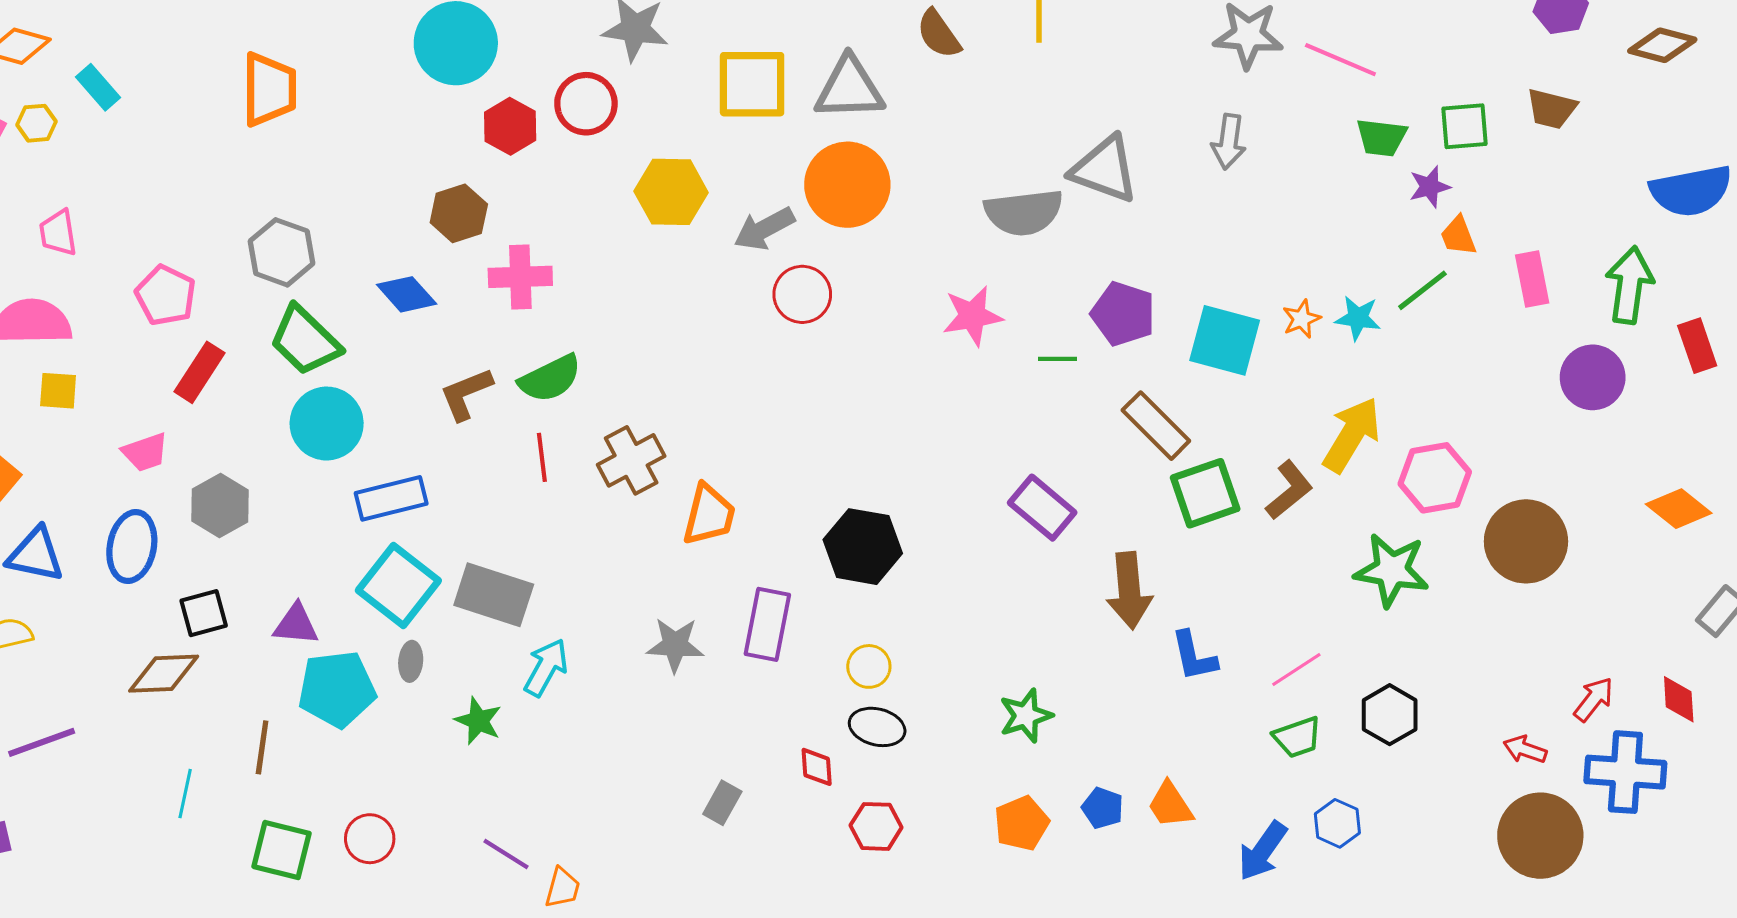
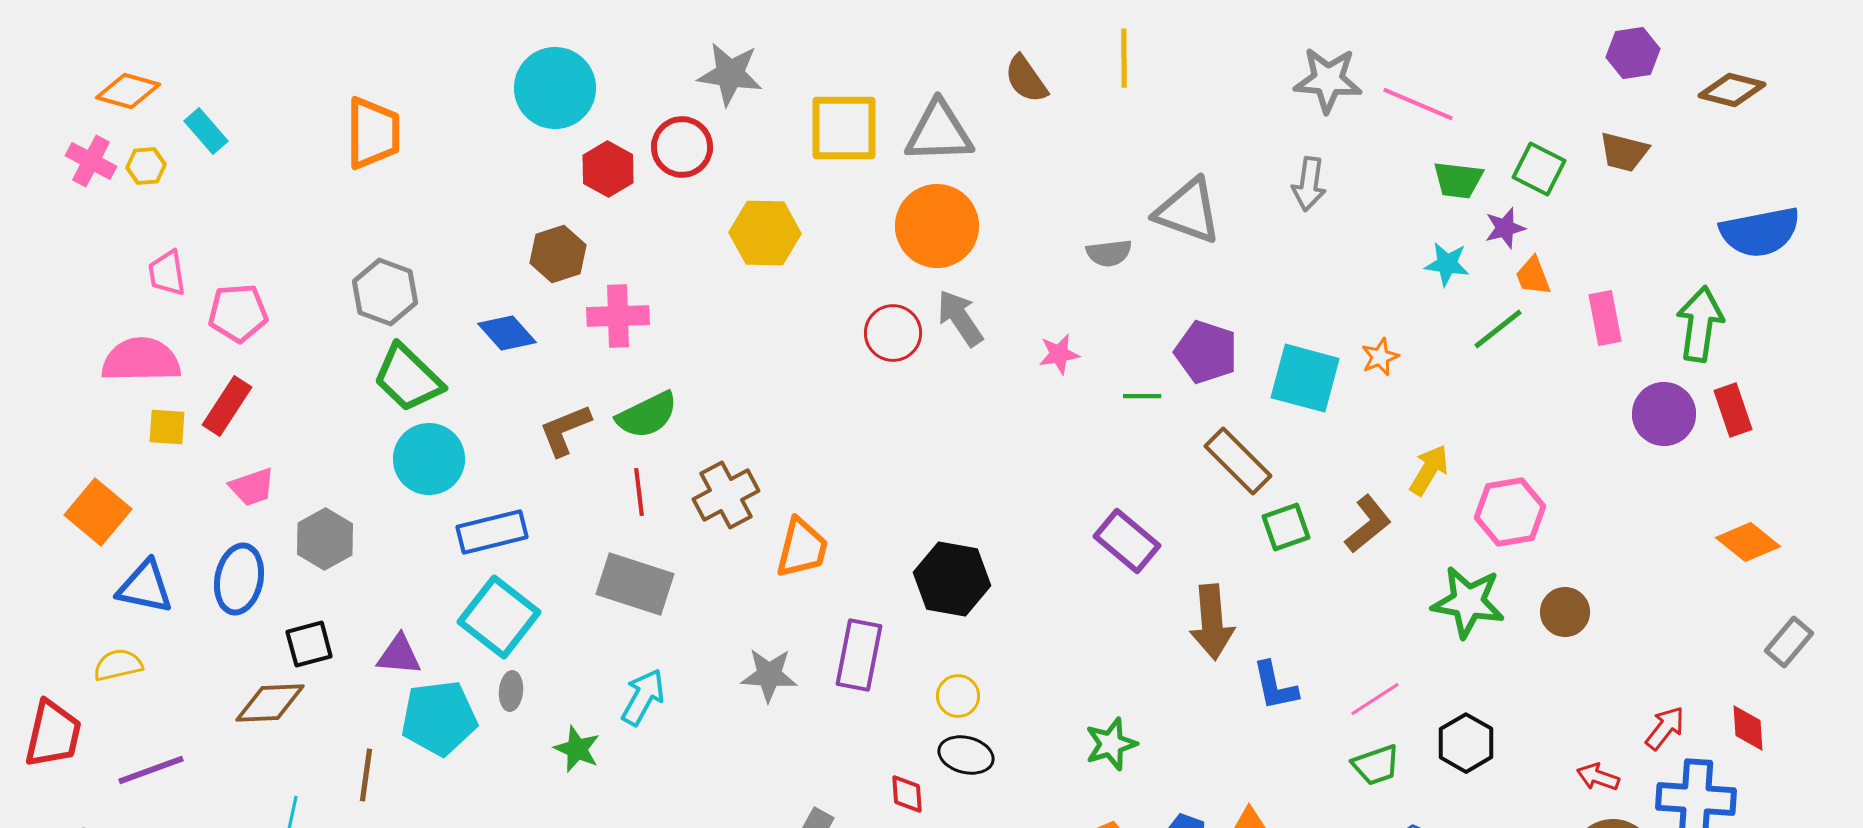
green square: (1464, 126) -> (1539, 169), turned 32
gray semicircle: (1024, 212) -> (1109, 253), size x0.6
gray arrow: (764, 229) -> (960, 318), moved, turned 84
pink pentagon: (166, 295) -> (238, 313), moved, turned -30
pink star: (972, 316) -> (1059, 354), size x0.7
cyan star: (1358, 318) -> (1447, 264), moved
red rectangle: (1697, 346) -> (1733, 410), moved
red rectangle: (199, 372) -> (227, 406), moved
yellow arrow: (1352, 435) -> (1429, 470), size x0.7
green square: (1205, 493) -> (1286, 527), size x0.7
brown circle: (1526, 541) -> (1565, 612), moved, size x0.6
gray rectangle: (494, 595) -> (635, 584), moved

